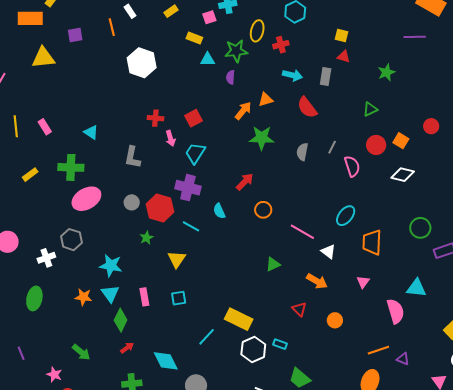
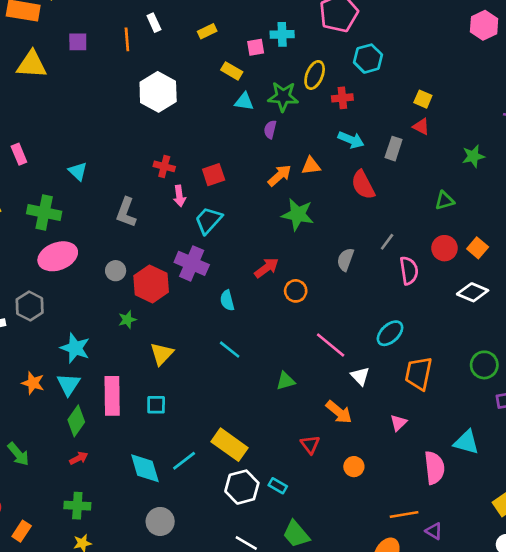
gray semicircle: (302, 152) -> (345, 259), moved
orange circle: (263, 210) -> (296, 291), moved
cyan line: (191, 226) -> (230, 350), moved
pink rectangle: (144, 297) -> (112, 396), size x1.6
cyan diamond: (166, 361) -> (145, 468), moved

